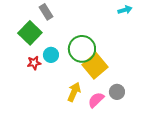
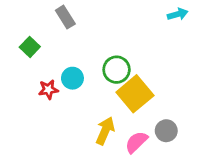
green square: (30, 33) -> (30, 47), moved, size x0.6
green circle: (82, 49) -> (117, 70), size x0.7

